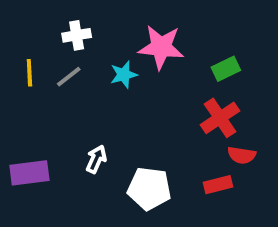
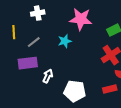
cyan star: (124, 75) -> (65, 41), moved
gray line: (69, 77) -> (34, 42), moved
purple rectangle: (29, 173) -> (28, 63), moved

